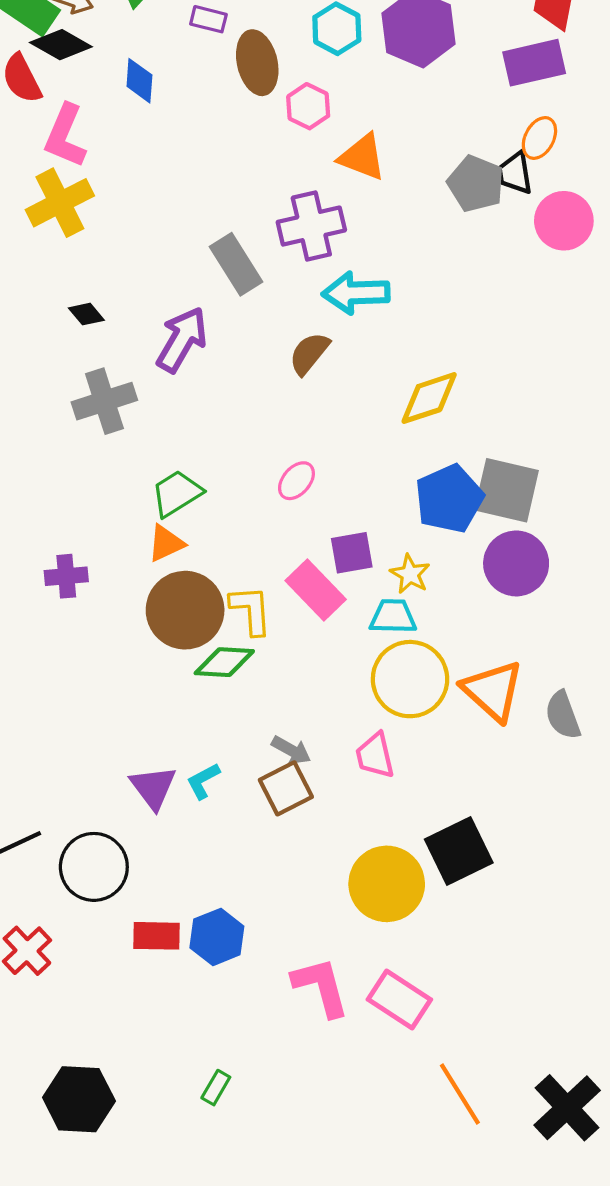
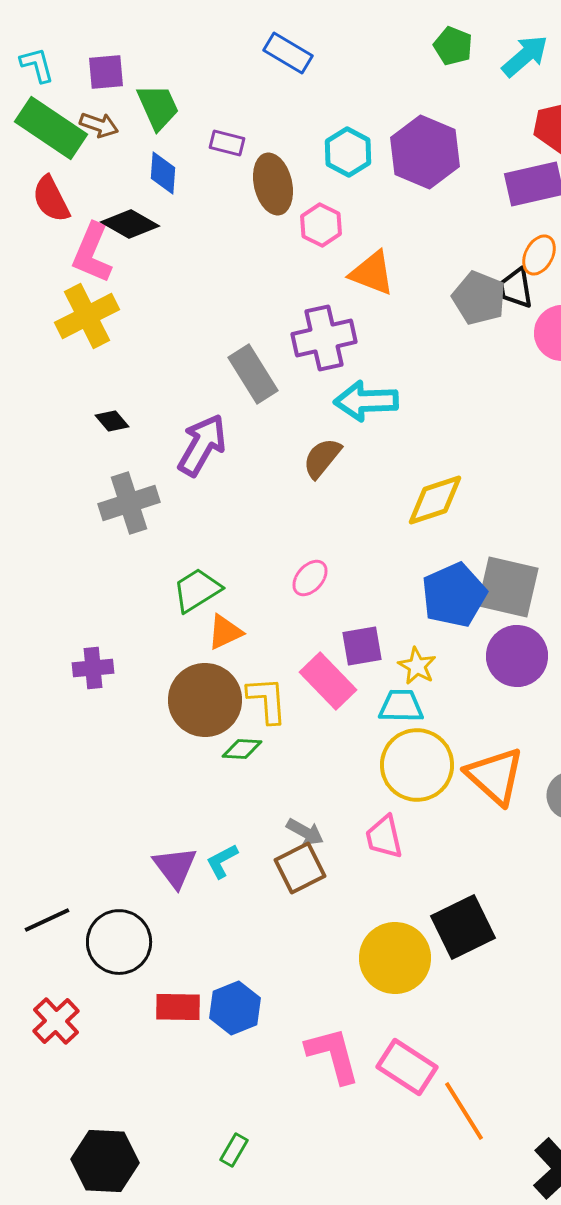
black diamond: (61, 45) -> (130, 224), moved
blue diamond: (139, 81) -> (163, 173), moved
orange triangle: (166, 543) -> (225, 632), moved
green diamond: (224, 662) -> (242, 749), size x0.7
orange line: (460, 1094) -> (464, 1111), moved

